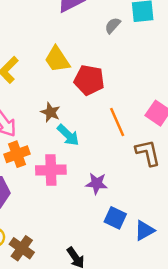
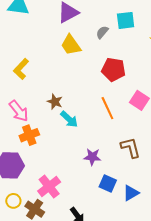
yellow trapezoid: (57, 59) -> (71, 45), moved
red pentagon: (89, 80) -> (113, 70), moved
brown L-shape: (148, 153) -> (131, 148), moved
pink cross: (51, 170) -> (49, 187), moved, turned -35

